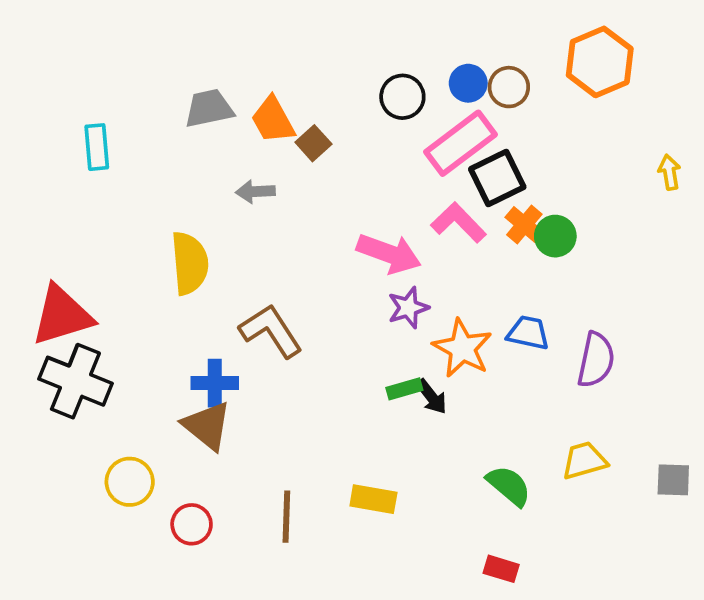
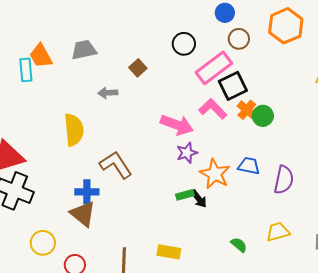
blue circle: (468, 83) -> (225, 13), moved
orange trapezoid: (273, 120) -> (41, 56), moved
green semicircle: (509, 486) -> (239, 245), size x0.7

